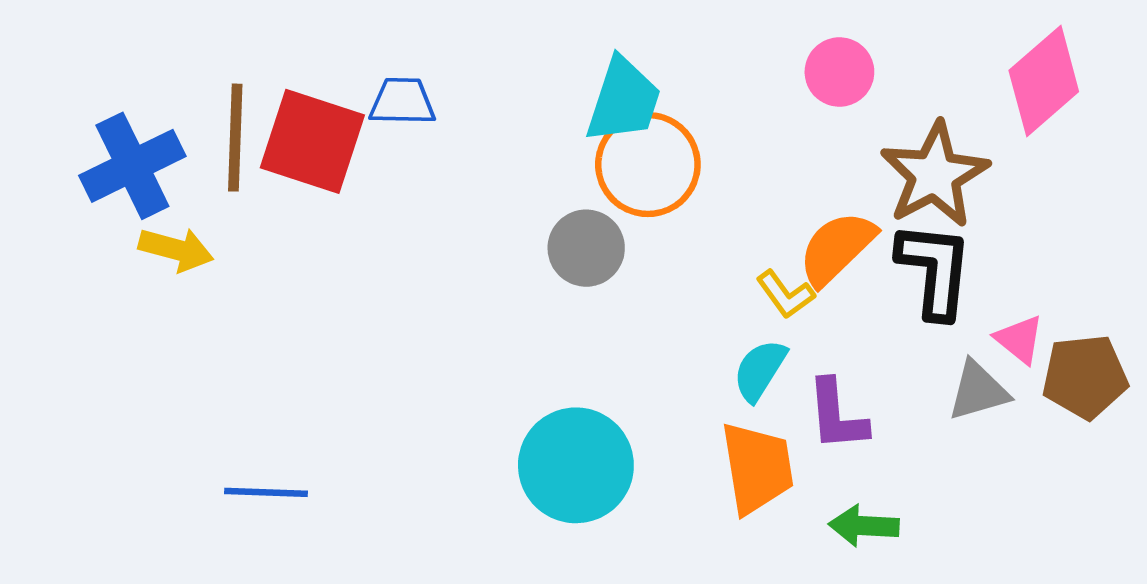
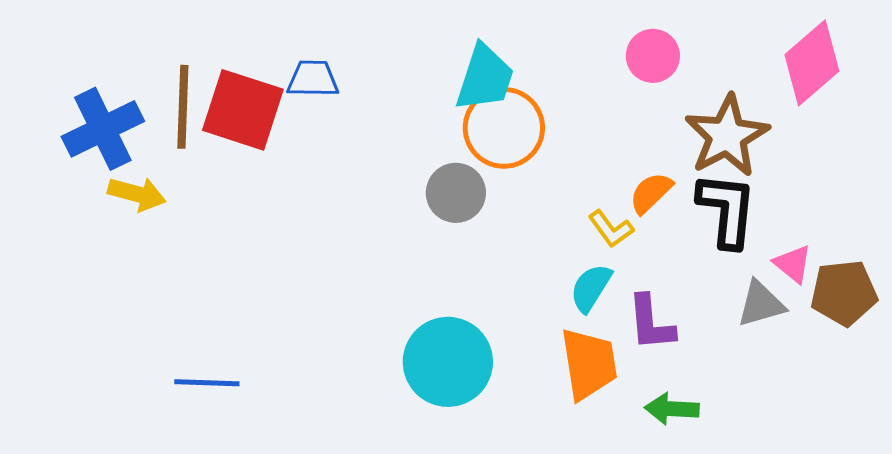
orange semicircle: (837, 248) -> (651, 193), size x0.7

